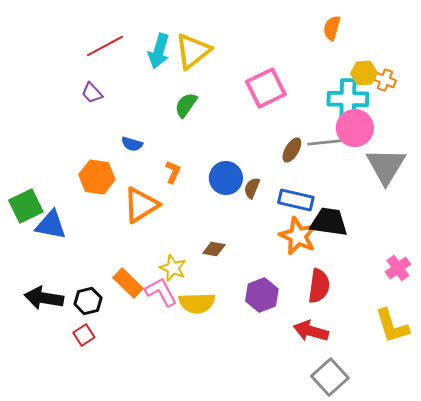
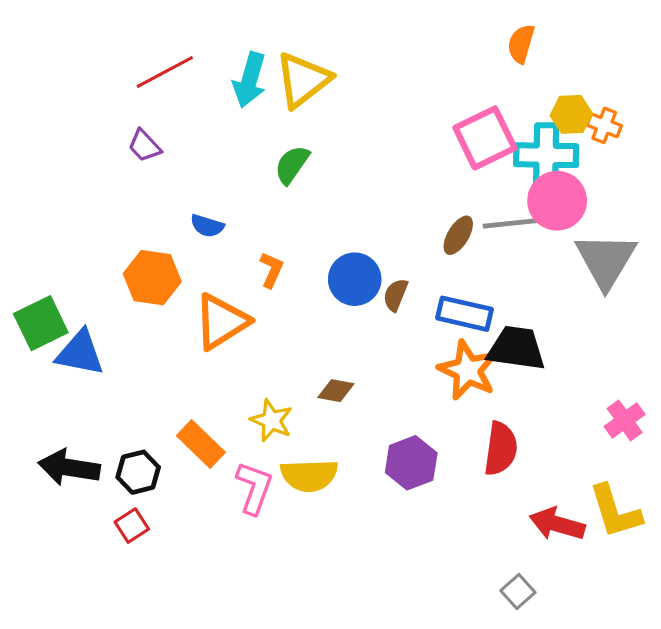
pink square: (266, 88) -> (485, 138), moved
pink L-shape: (161, 292) -> (254, 488), moved, turned 48
red arrow: (311, 331) -> (557, 524), moved
gray square: (330, 377) -> (518, 591), size x0.6

